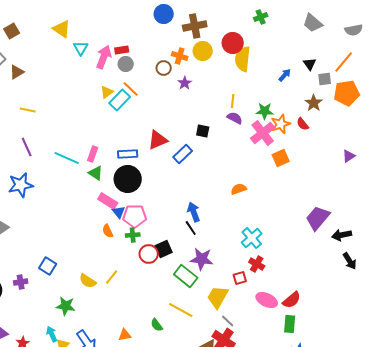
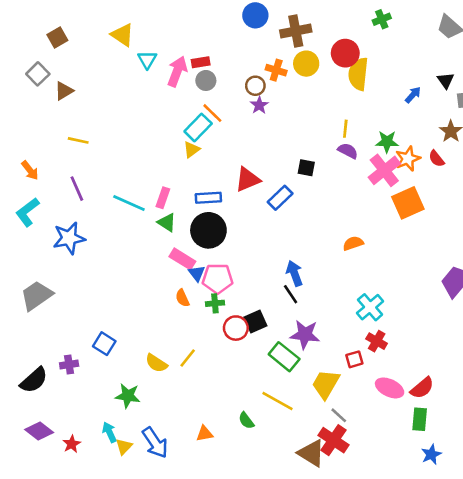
purple star: (185, 83) -> (259, 105), moved
yellow triangle: (107, 92) -> (192, 150), moved
orange square: (281, 158) -> (408, 203), size x1.4

